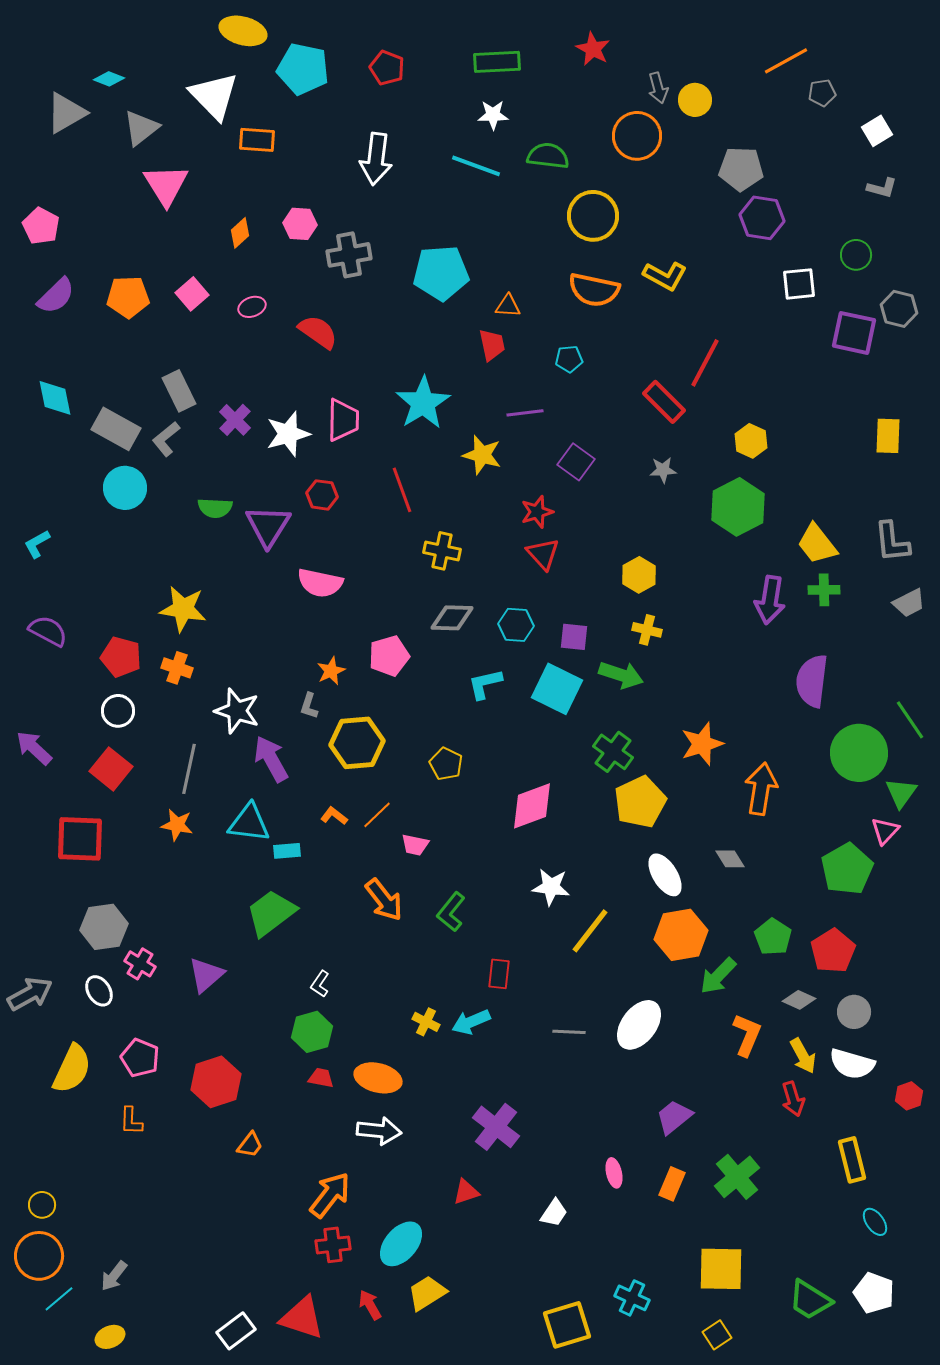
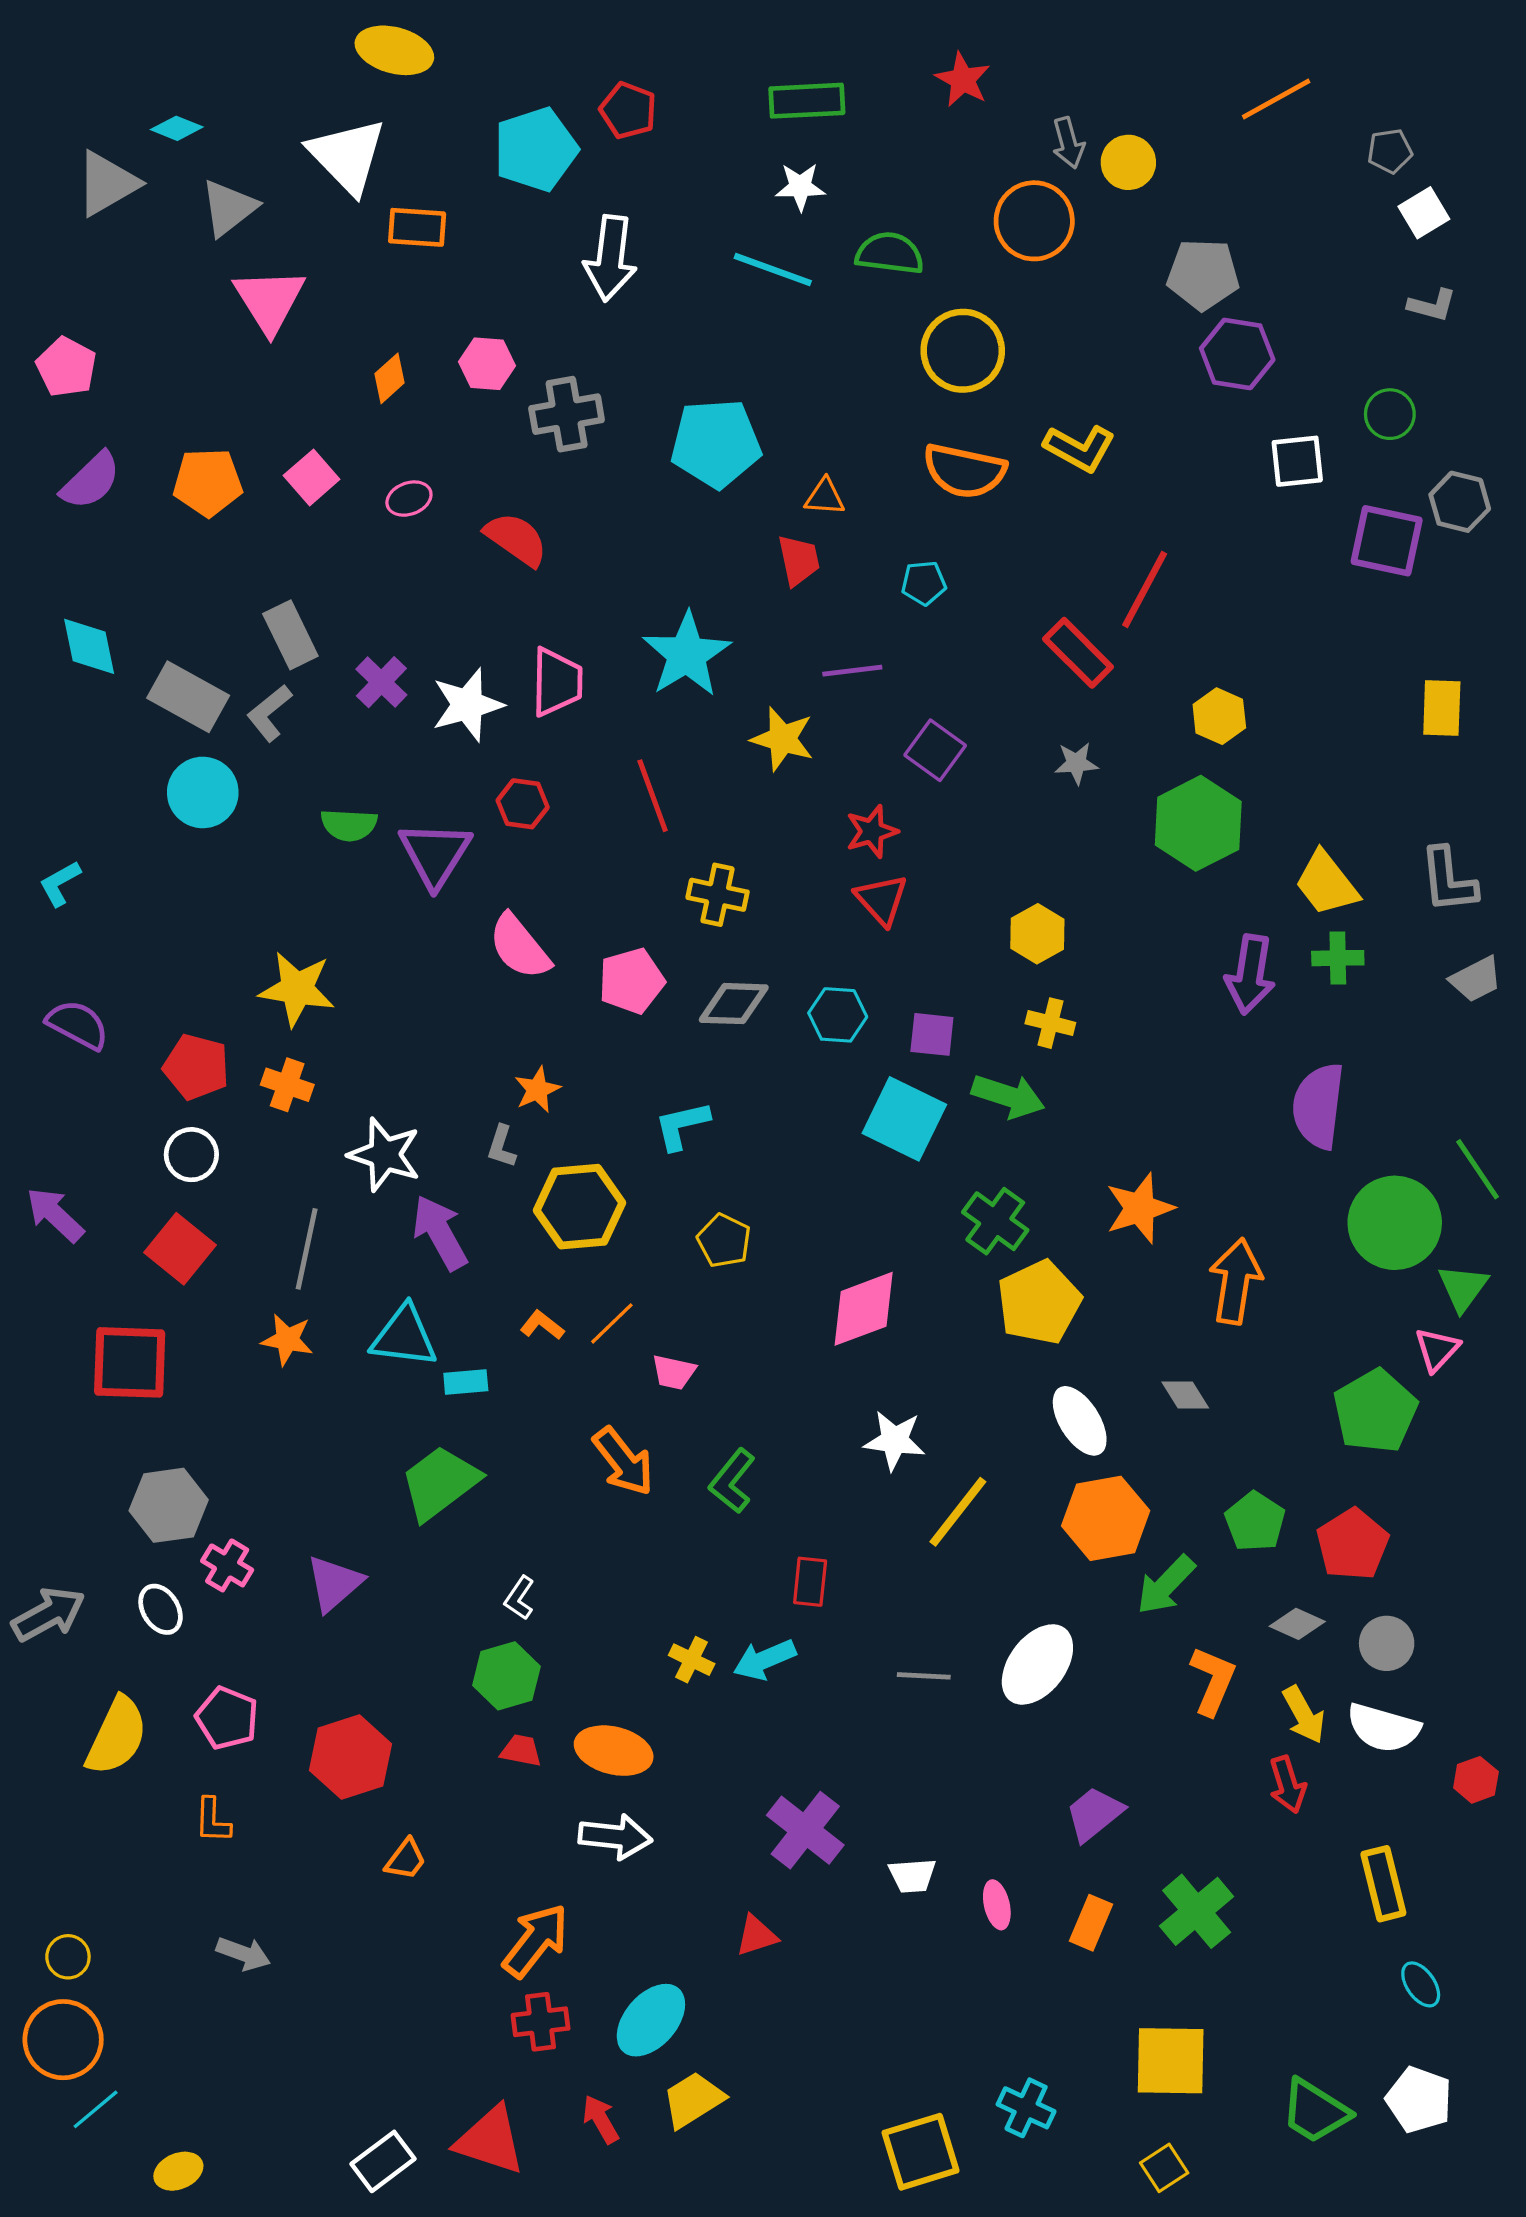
cyan pentagon: (303, 69) -> (536, 149), moved, turned -30
gray pentagon: (822, 93) -> (1390, 151), moved
pink semicircle: (320, 583) -> (519, 947), turned 39
pink pentagon: (389, 656) -> (631, 981), moved
cyan L-shape: (485, 684) -> (682, 1125), moved
white trapezoid: (554, 1213) -> (912, 1876), moved, turned 52
gray arrow: (114, 1276) -> (243, 1954), moved, turned -108

